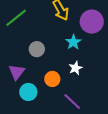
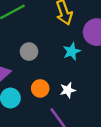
white star: (75, 68) -> (68, 90), moved

